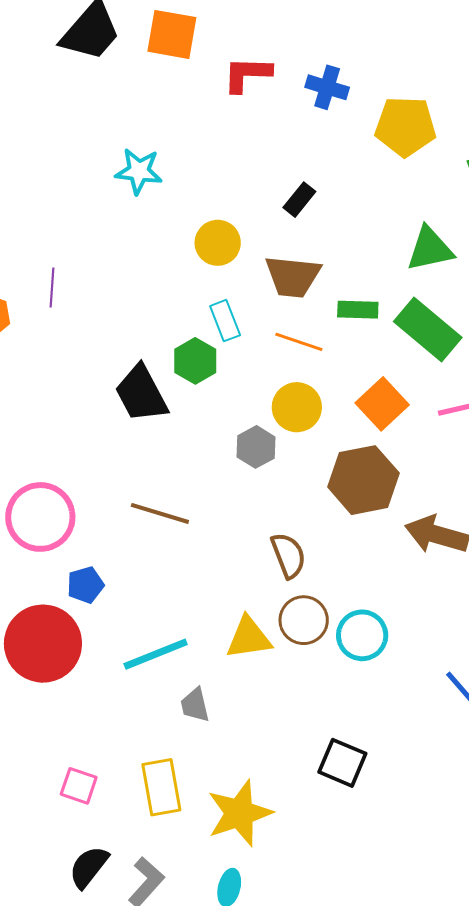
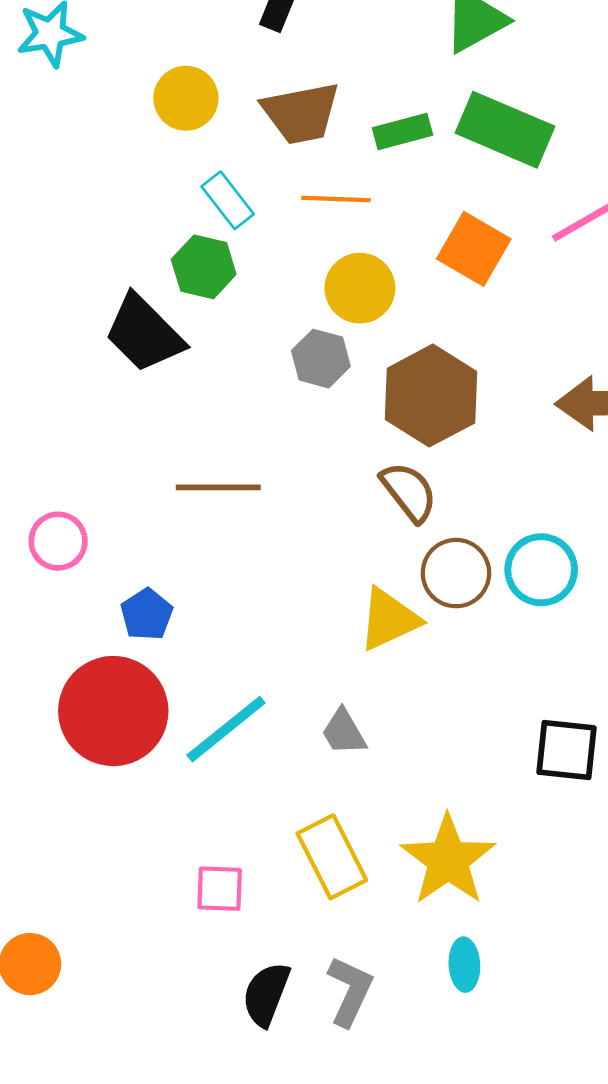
brown hexagon: (363, 480) -> (431, 396), moved
pink circle: (40, 517) -> (58, 541), size x0.6
cyan line: (156, 654) -> (226, 729), moved

